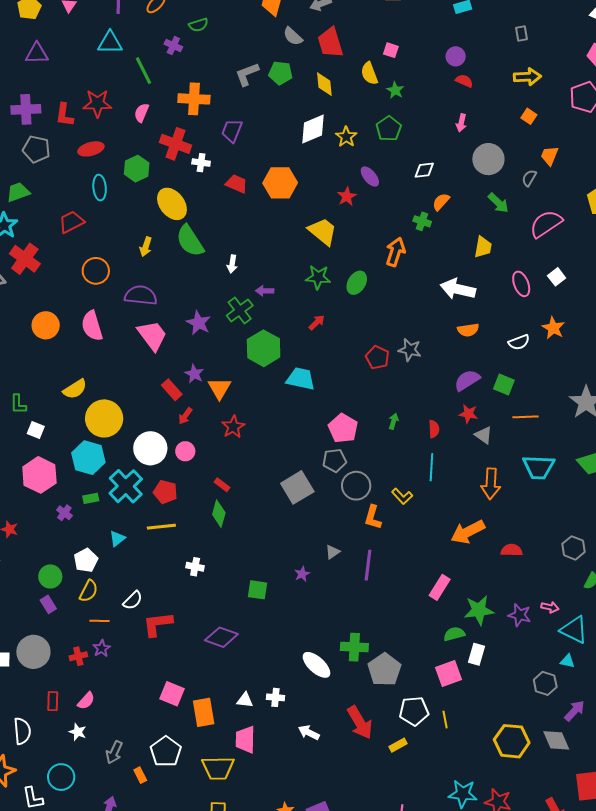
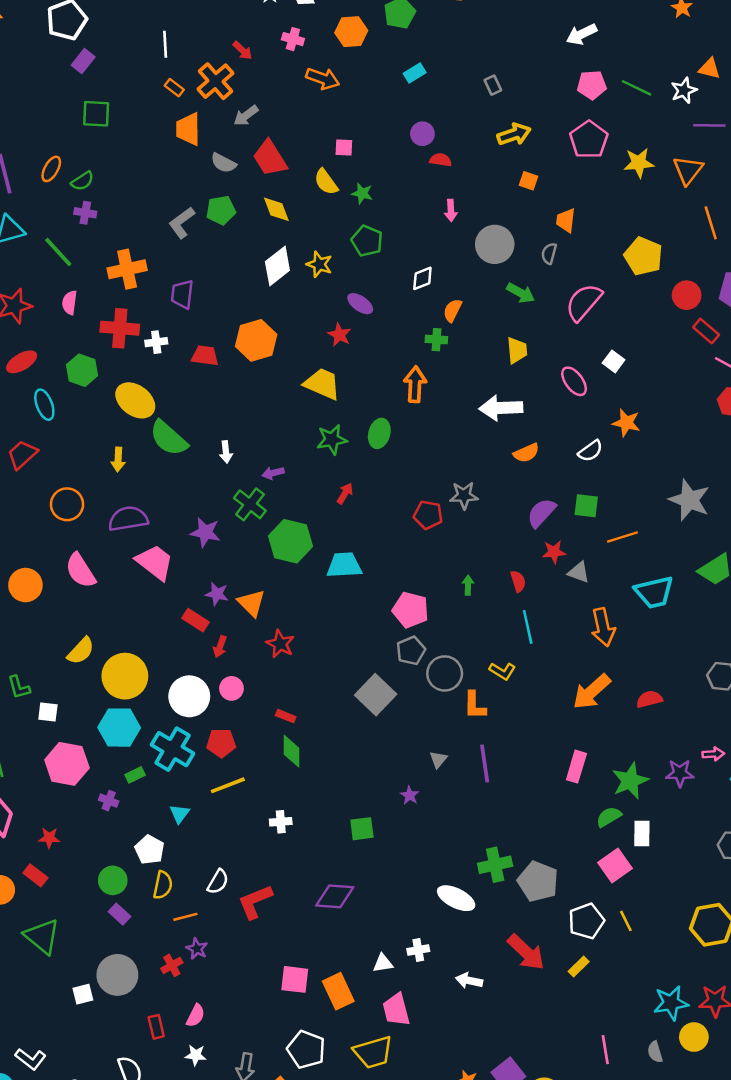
green semicircle: (198, 25) -> (82, 181), moved

